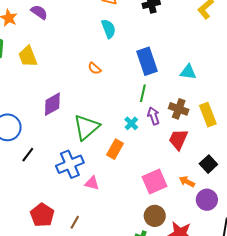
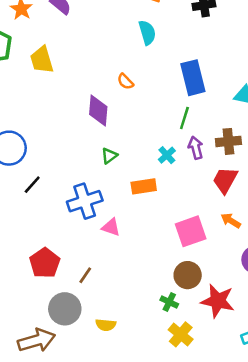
purple diamond: (52, 104) -> (98, 111), moved, turned -60
brown cross: (179, 109) -> (228, 141), turned -30
green triangle: (86, 127) -> (109, 156), size x0.5
orange rectangle: (115, 149) -> (144, 186), turned 48
orange arrow: (187, 182) -> (231, 221), moved

